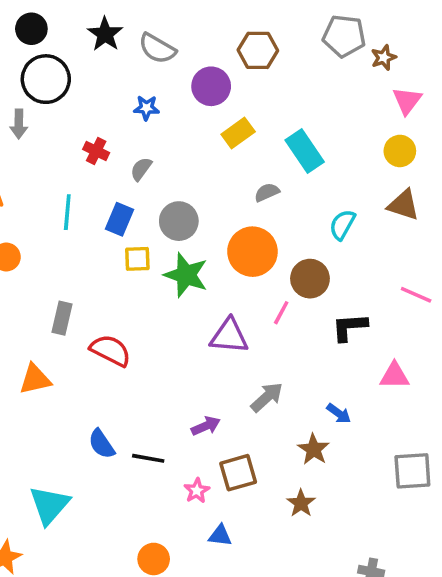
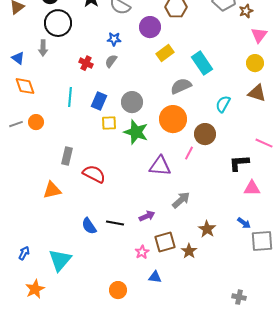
gray semicircle: (141, 169) -> (111, 61), moved
gray semicircle: (267, 192) -> (181, 86), size x1.5
black L-shape: (350, 327) -> (239, 163), moved
blue arrow: (339, 413) -> (244, 223), moved
black line: (148, 458) -> (115, 223), moved
brown star: (301, 503) -> (189, 251), moved

